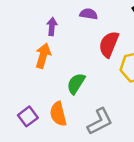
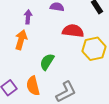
red semicircle: (109, 44) -> (73, 31), turned 75

